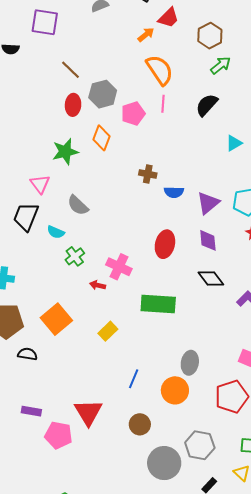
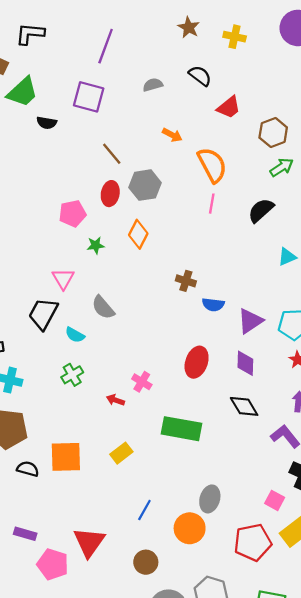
orange arrow: (146, 35) -> (172, 135), moved, turned 60
pink pentagon: (133, 114) -> (73, 214), moved
green star: (65, 152) -> (96, 245), size x0.6
green cross: (75, 256) -> (72, 375), moved
pink cross: (119, 267) -> (142, 382), size x0.7
orange square: (56, 319) -> (66, 457), moved, turned 32

